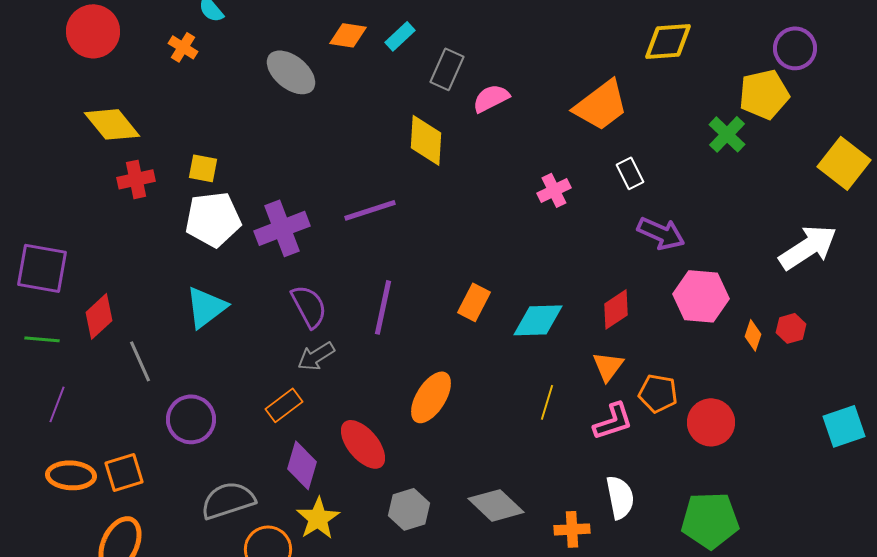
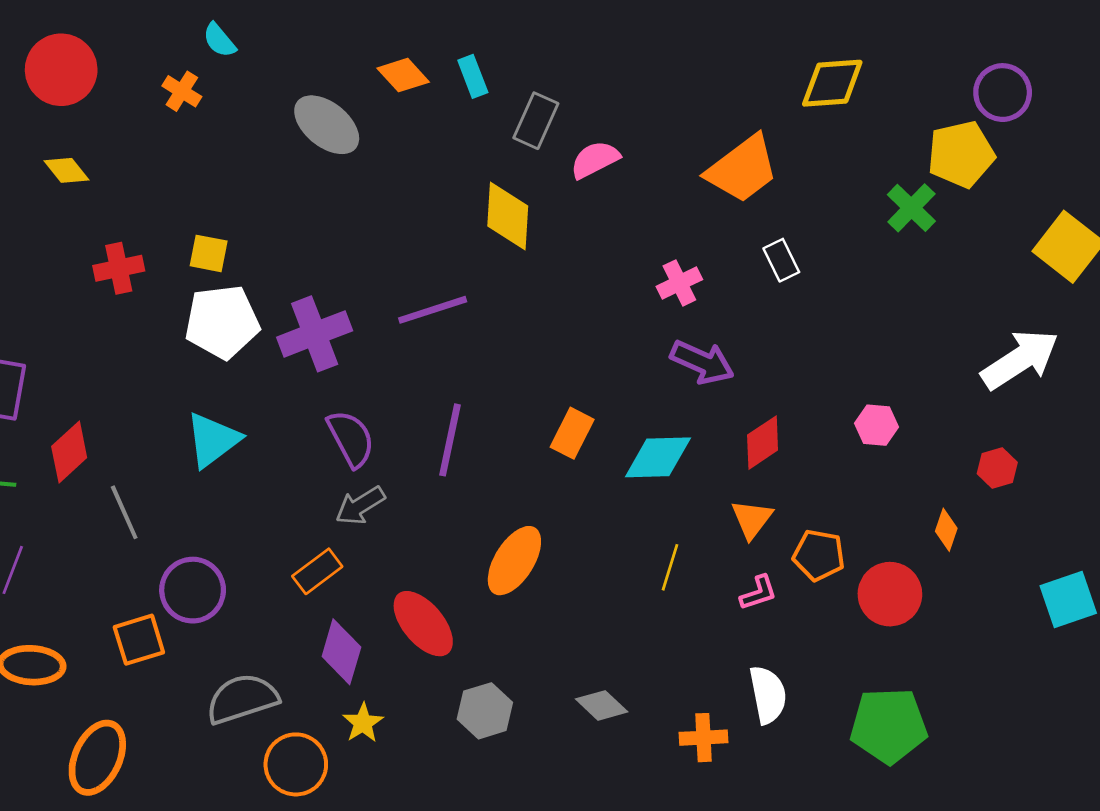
orange diamond: (348, 35) -> (403, 75), turned 39
cyan rectangle: (400, 36) -> (473, 76), turned -68
yellow diamond: (112, 124) -> (66, 170), moved, size x0.6
purple arrow: (661, 233) -> (702, 362), moved
pink hexagon: (701, 296) -> (877, 425), size x0.6
orange diamond: (753, 335) -> (946, 530), moved
pink L-shape: (613, 421) -> (759, 593), size x0.7
orange square: (124, 472) -> (139, 640), moved
gray diamond: (496, 505) -> (602, 705), size x0.7
yellow star: (318, 518) -> (363, 723), size x0.7

